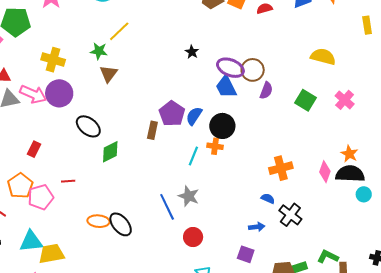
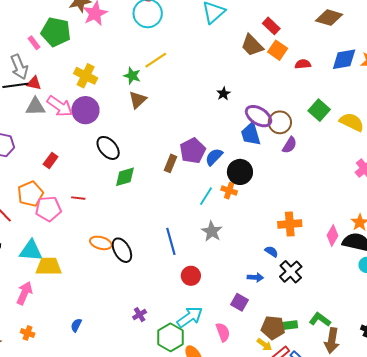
green square: (306, 100) -> (319, 110), moved
gray star: (189, 196) -> (212, 231), moved

